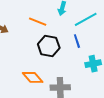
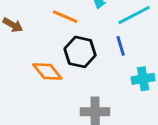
orange diamond: (33, 77) -> (47, 71), moved

